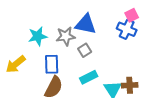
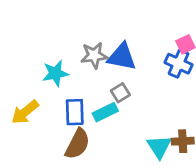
gray star: (66, 36) -> (94, 55), moved
cyan rectangle: (89, 77) -> (105, 112), moved

